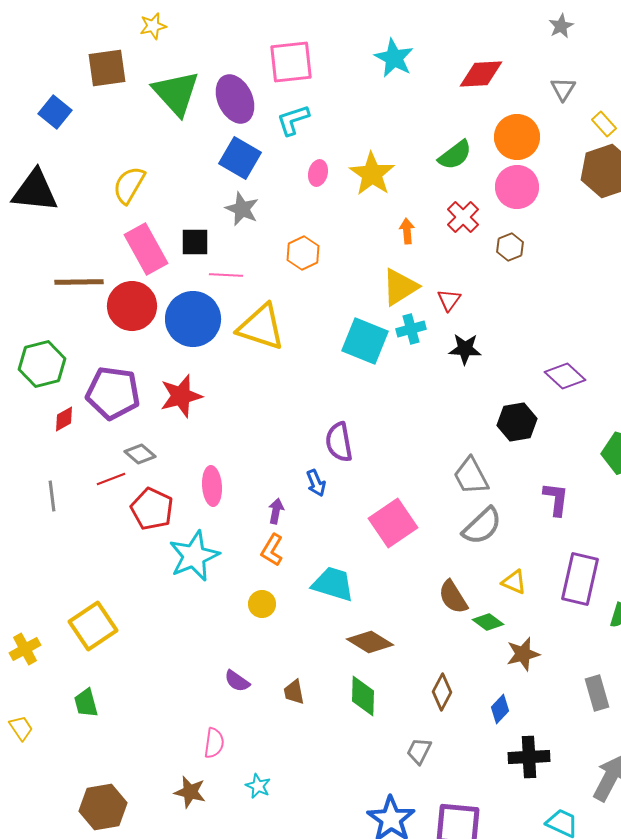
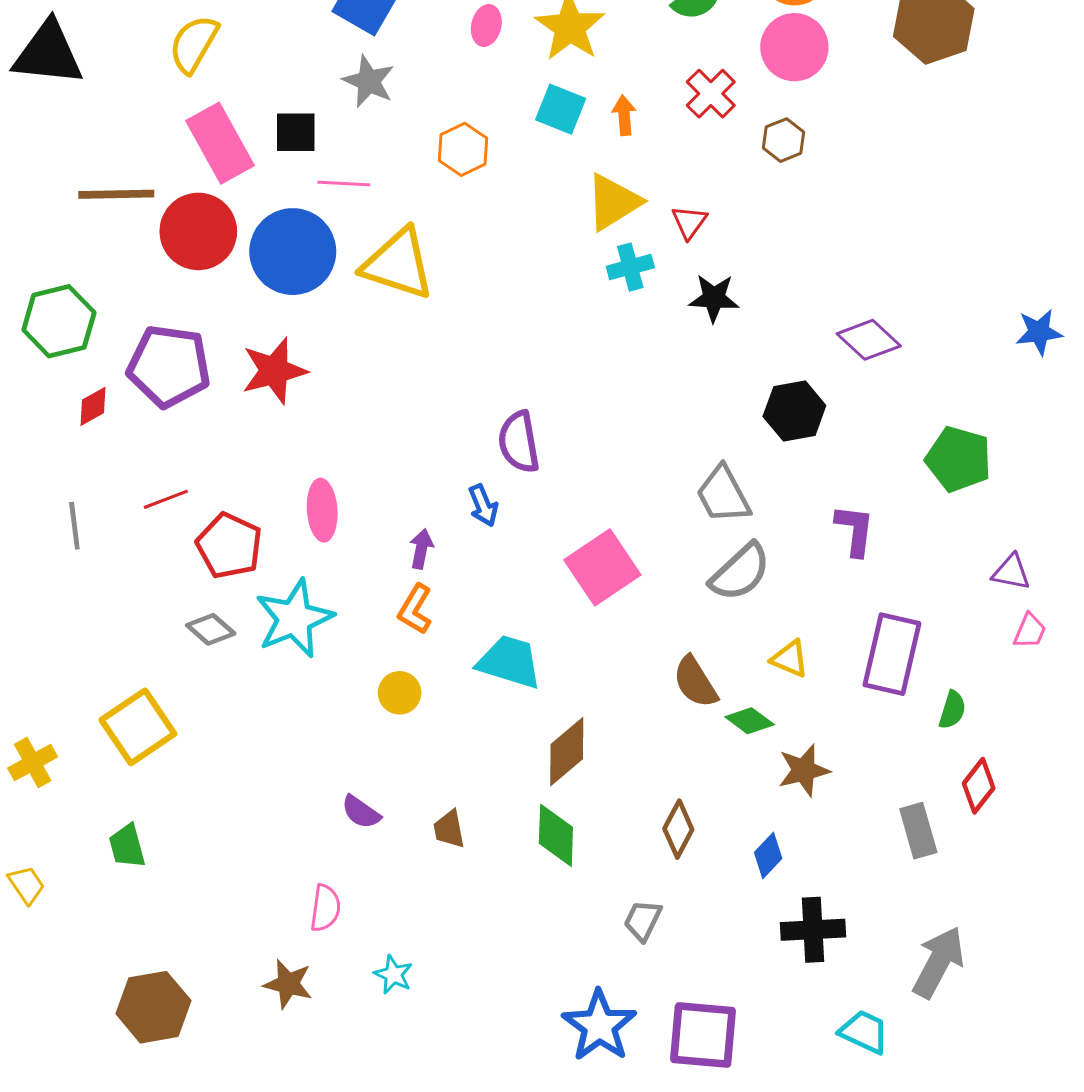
cyan square: (365, 341) -> (561, 109), moved, size x0.7
gray diamond: (140, 454) -> (211, 629), moved
brown diamond: (370, 642) -> (567, 752), turned -72

